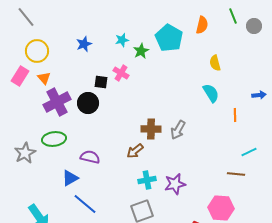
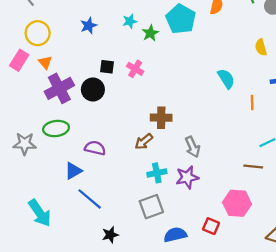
yellow semicircle: (215, 63) -> (261, 47), moved
pink cross: (121, 73) -> (135, 69), moved
gray arrow: (178, 130) -> (193, 147), moved, turned -54
gray star: (25, 153) -> (25, 144), turned 30

